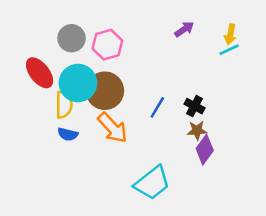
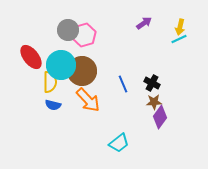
gray circle: (72, 38) -> (68, 30), moved
blue line: (157, 107) -> (123, 84), turned -54
cyan trapezoid: (152, 183) -> (119, 143), size x0.7

